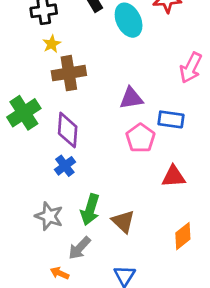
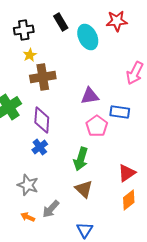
red triangle: (174, 176) -> (127, 173), moved, turned -30
green arrow: (90, 210) -> (81, 159), moved
orange arrow: (60, 273) -> (28, 217), moved

